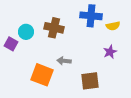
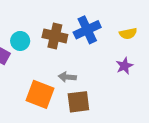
blue cross: (91, 16) -> (87, 30), moved, turned -30
brown square: (90, 81) -> (78, 102), moved

